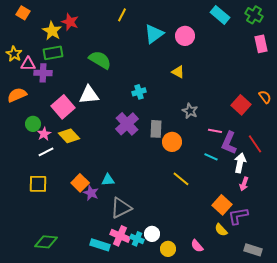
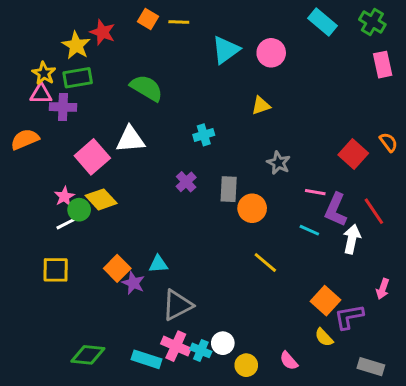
orange square: (23, 13) -> (148, 19), moved
yellow line: (122, 15) -> (179, 22), turned 64
yellow star: (14, 54) -> (44, 73), moved
yellow triangle: (178, 72) -> (261, 106), turned -48
green circle: (33, 124) -> (79, 210), moved
purple cross: (127, 124) -> (186, 182), size x0.6
pink arrow: (244, 184) -> (383, 289), moved
green diamond: (46, 242) -> (88, 355), moved

